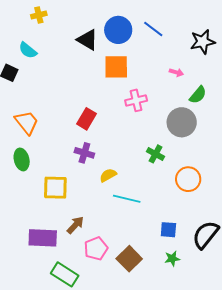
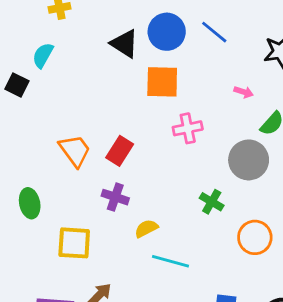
cyan semicircle: (28, 50) -> (43, 55), turned 78
orange trapezoid: (27, 122) -> (75, 151), moved

